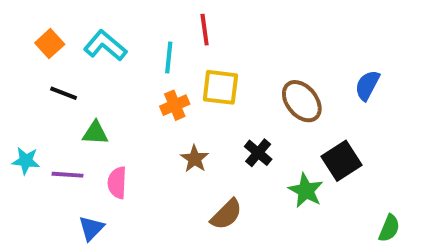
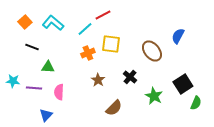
red line: (205, 30) -> (103, 15), turned 70
cyan line: (169, 57) -> (85, 29), turned 42
blue semicircle: (367, 85) -> (178, 36), moved
black square: (342, 161) -> (183, 84), moved
green semicircle: (389, 228) -> (196, 103), moved

